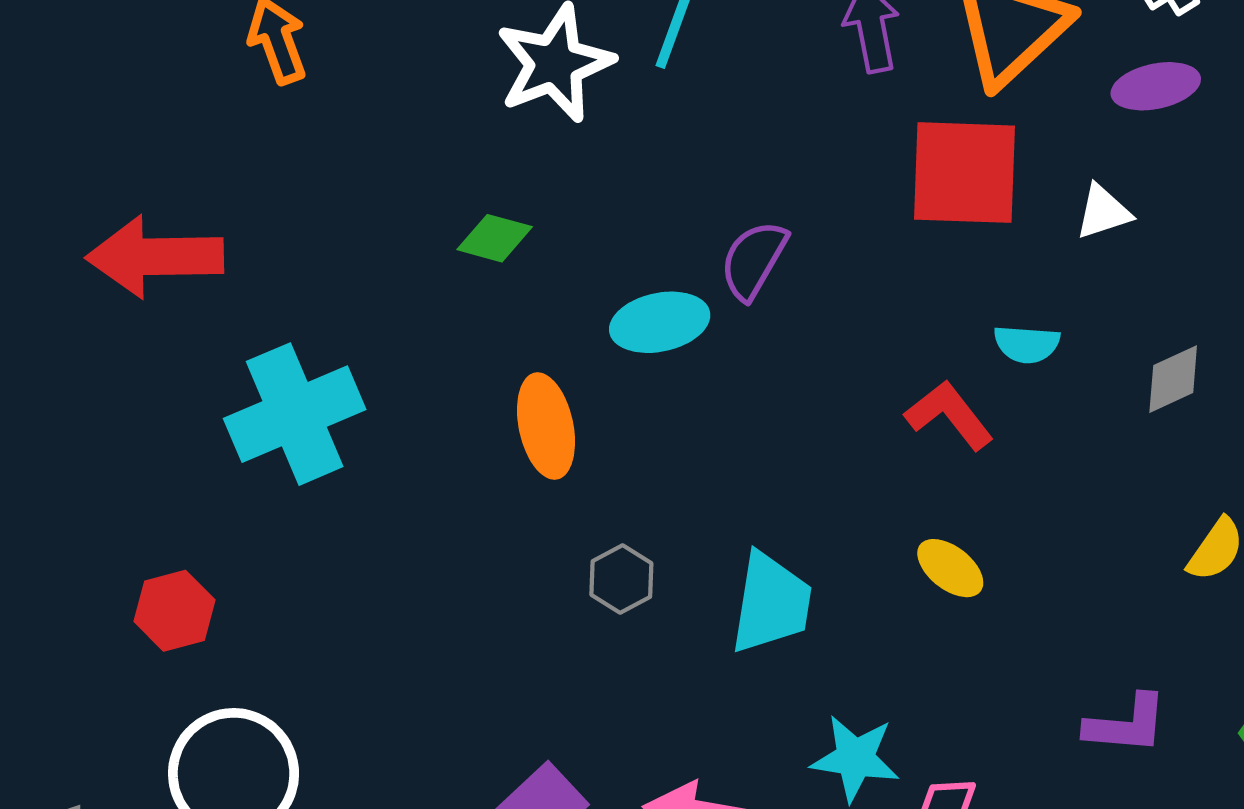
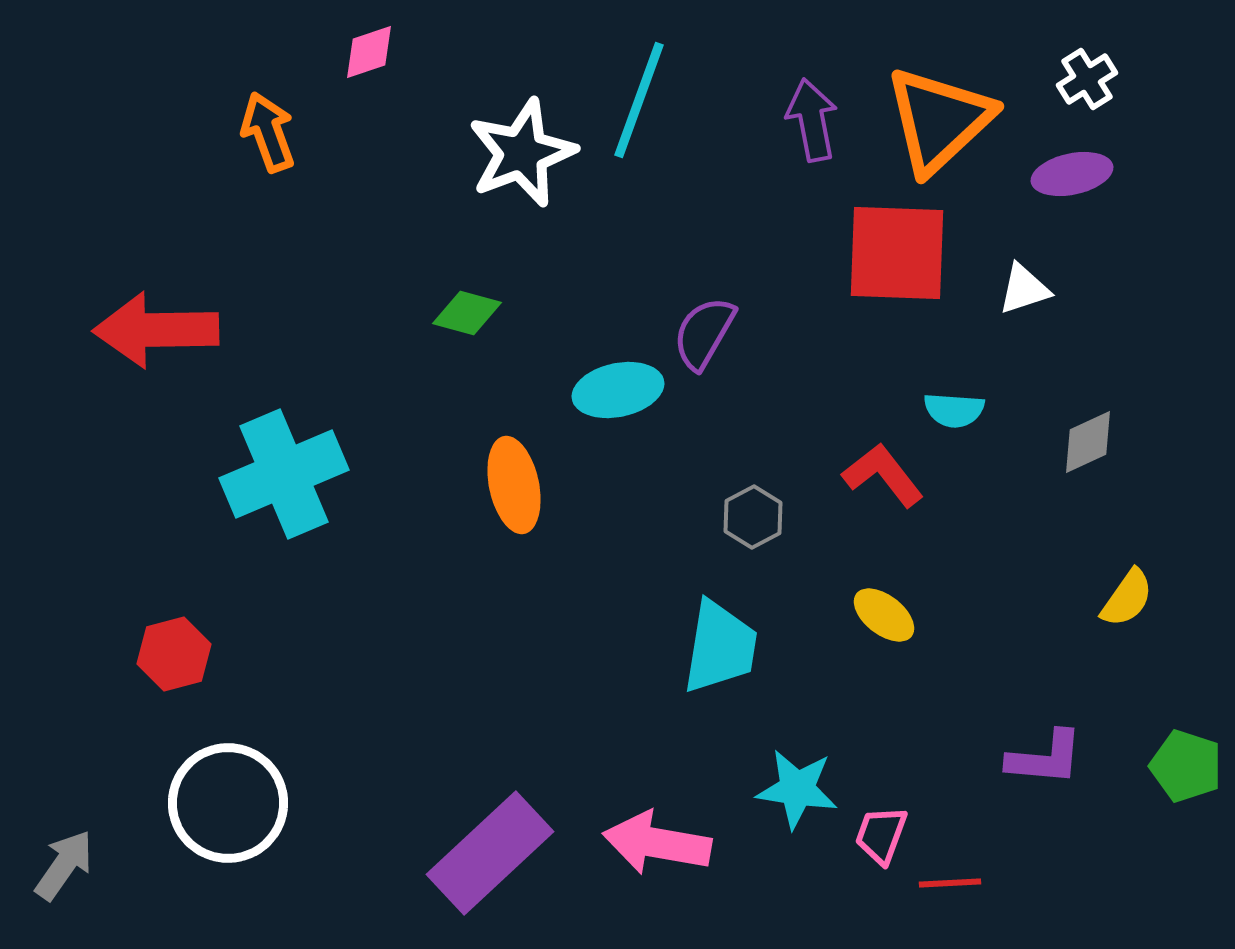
gray hexagon: (621, 579) -> (753, 517), moved

